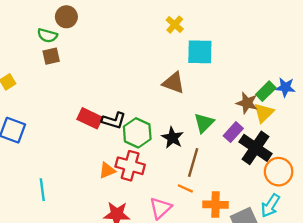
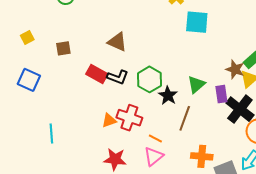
brown square: (51, 56) -> (63, 48), moved
brown triangle: (174, 83) -> (117, 42), moved
purple rectangle: (233, 132) -> (221, 94), turned -54
green hexagon: (137, 133) -> (150, 79), moved
orange line: (185, 188) -> (155, 138), moved

